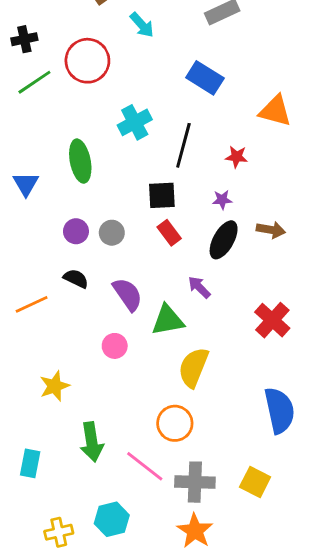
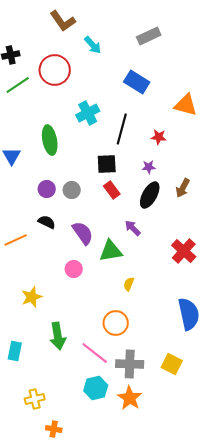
brown arrow: (271, 230) -> (183, 188), turned 108
yellow semicircle: (193, 367) -> (129, 284), size x0.5
cyan hexagon: (112, 519) -> (96, 388), moved

